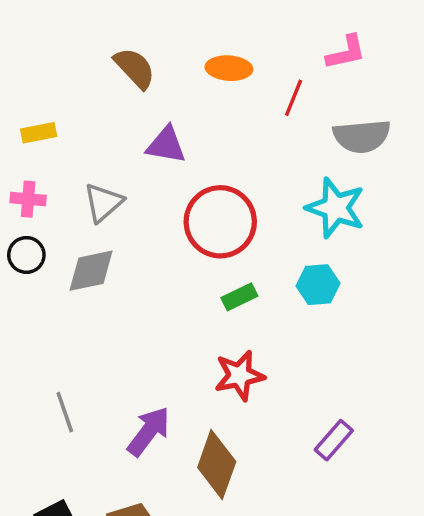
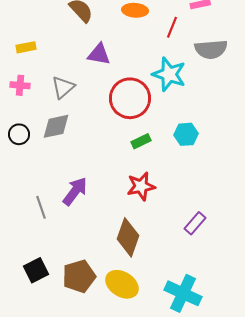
cyan star: (335, 208) -> (169, 74), moved
black circle: (26, 255) -> (19, 134), moved
purple arrow: (149, 431) -> (75, 191), moved

